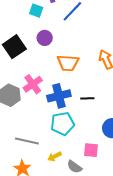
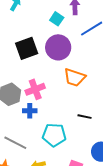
purple circle: (45, 38) -> (58, 47), size x1.6
blue cross: (59, 96) -> (30, 111), moved, size x0.6

